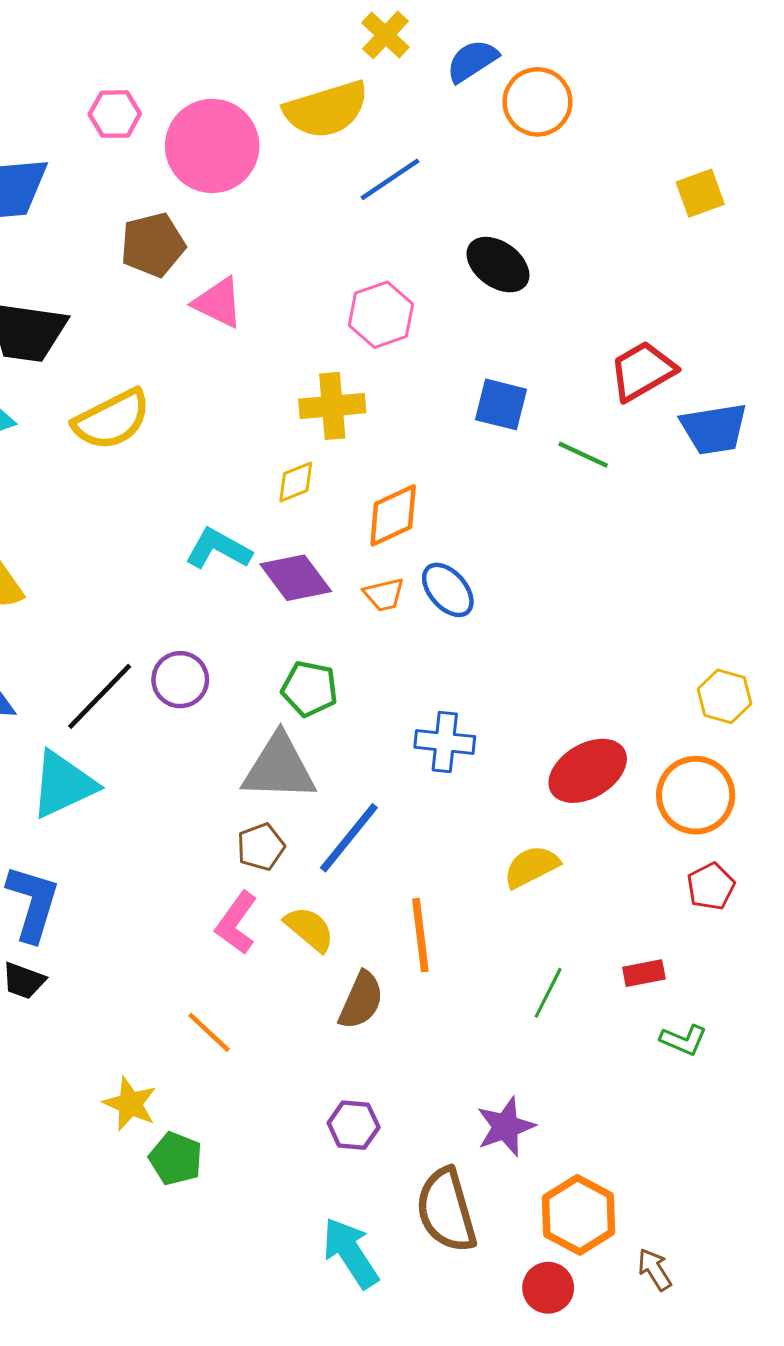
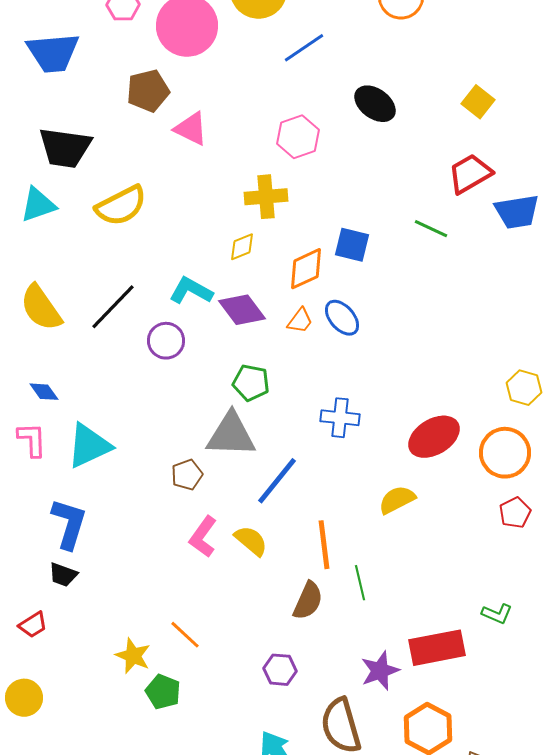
yellow square: (700, 193) -> (478, 102), moved, turned -32
blue square: (501, 404) -> (352, 245), moved
orange trapezoid: (384, 594) -> (300, 321), turned -40
purple circle: (180, 680) -> (166, 341), moved
black line: (100, 696) -> (113, 307), moved
brown pentagon: (261, 847) -> (187, 475), moved
red rectangle: (644, 973) -> (437, 648), moved, size x2.0
green line: (548, 993) -> (360, 583), moved, turned -40
brown semicircle: (361, 1000) -> (308, 601), moved
orange line: (209, 1032) -> (185, 635), moved

